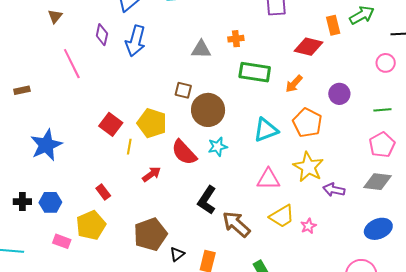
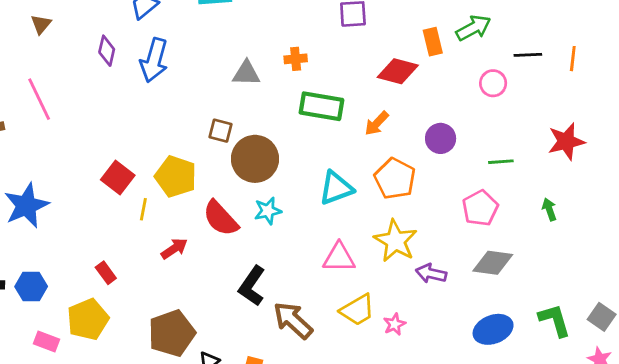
pink circle: (386, 63) -> (493, 83), moved
pink line: (72, 64) -> (39, 99), moved
pink pentagon: (382, 145) -> (480, 208), moved

